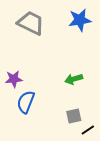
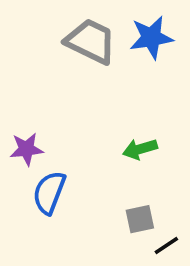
gray trapezoid: (31, 23) -> (91, 41), moved

